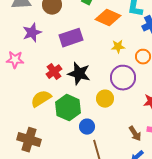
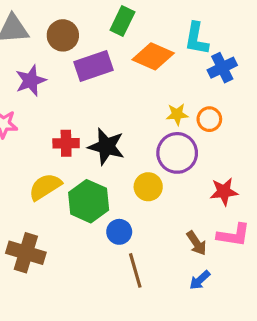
purple rectangle: (71, 38) -> (93, 66), moved
yellow star: (118, 47) -> (177, 114), moved
red cross: (54, 72) -> (66, 143), turned 35

